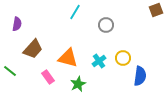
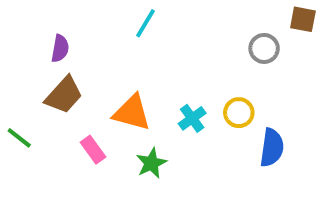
brown square: (156, 10) -> (303, 19), turned 32
purple semicircle: (17, 24) -> (60, 48), moved
gray circle: (106, 25) -> (264, 48), moved

